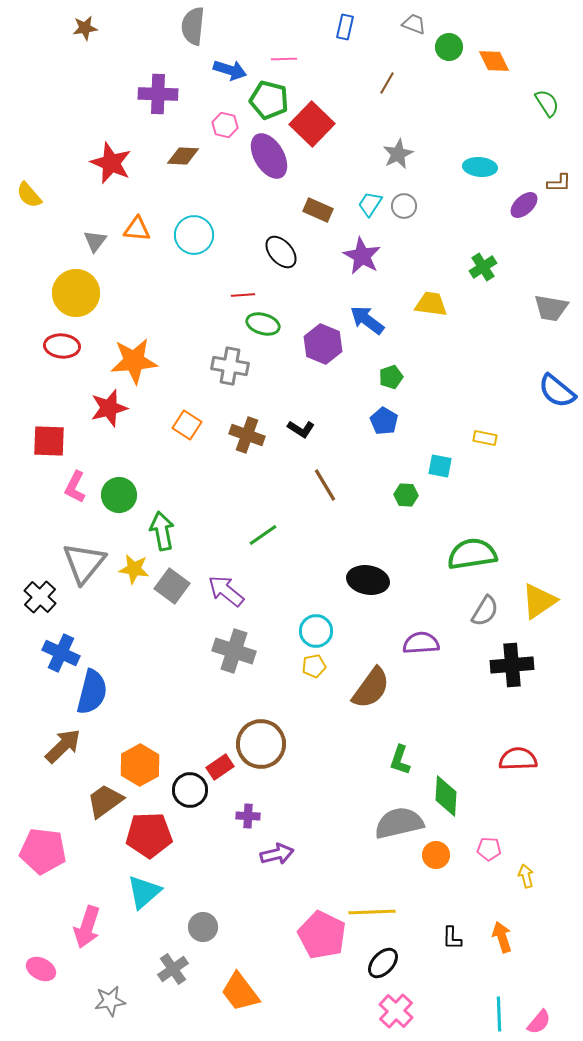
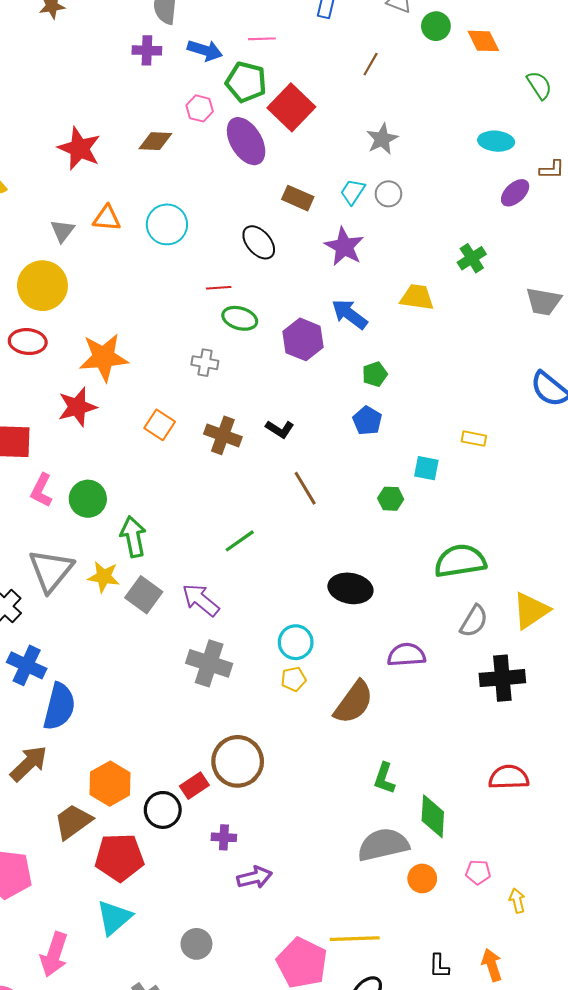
purple cross: (158, 94) -> (147, 50), moved, size x0.7
cyan ellipse: (480, 167) -> (496, 141), moved
gray cross: (230, 366) -> (205, 363), size x0.7
gray circle: (203, 927) -> (196, 944), moved

